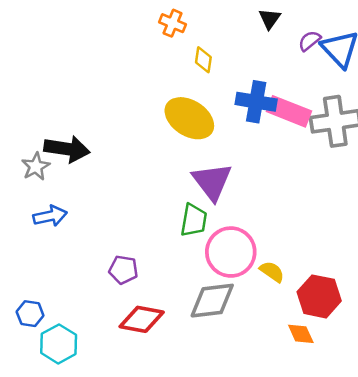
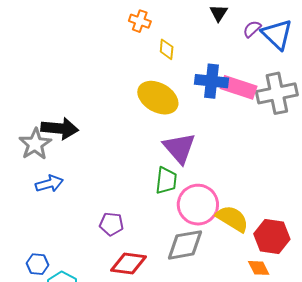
gray star: (36, 166) -> (35, 144), size x1.4
yellow semicircle: (272, 272) -> (232, 219), size x1.6

